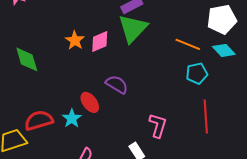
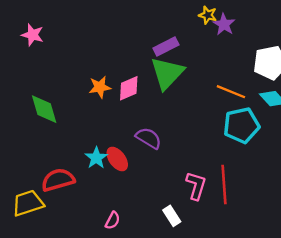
orange star: (75, 40) -> (100, 87), turned 30
cyan pentagon: (197, 73) -> (241, 125), size x1.4
red line: (206, 116) -> (224, 185), moved
cyan star: (72, 118) -> (96, 158), moved

